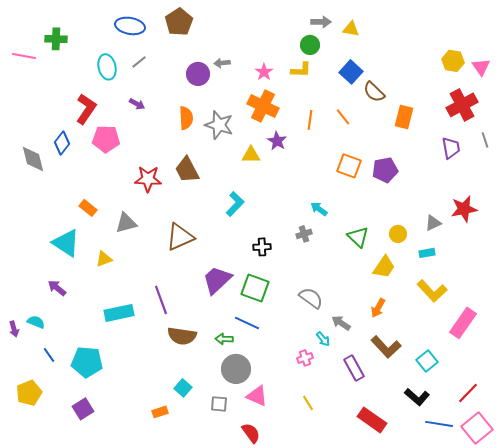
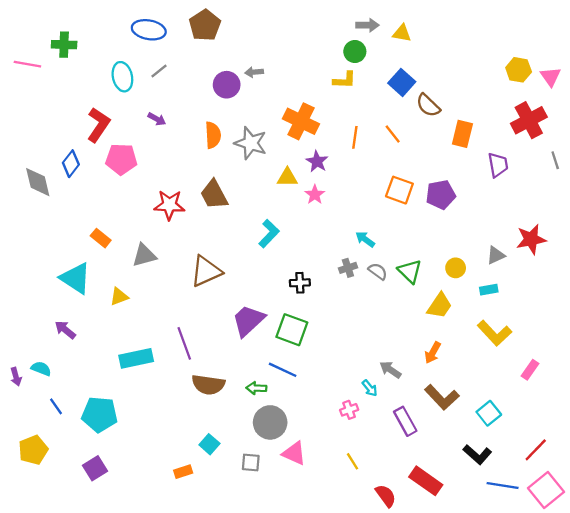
pink star: (264, 72) -> (315, 195), moved
purple trapezoid: (451, 148) -> (498, 165), moved
gray semicircle: (311, 298) -> (378, 271), moved, size x0.7
pink rectangle: (463, 323) -> (530, 370), size x0.6
red semicircle: (251, 433) -> (386, 496), moved

